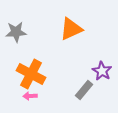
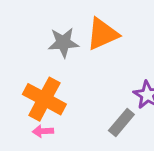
gray star: (16, 32) -> (63, 43), moved

